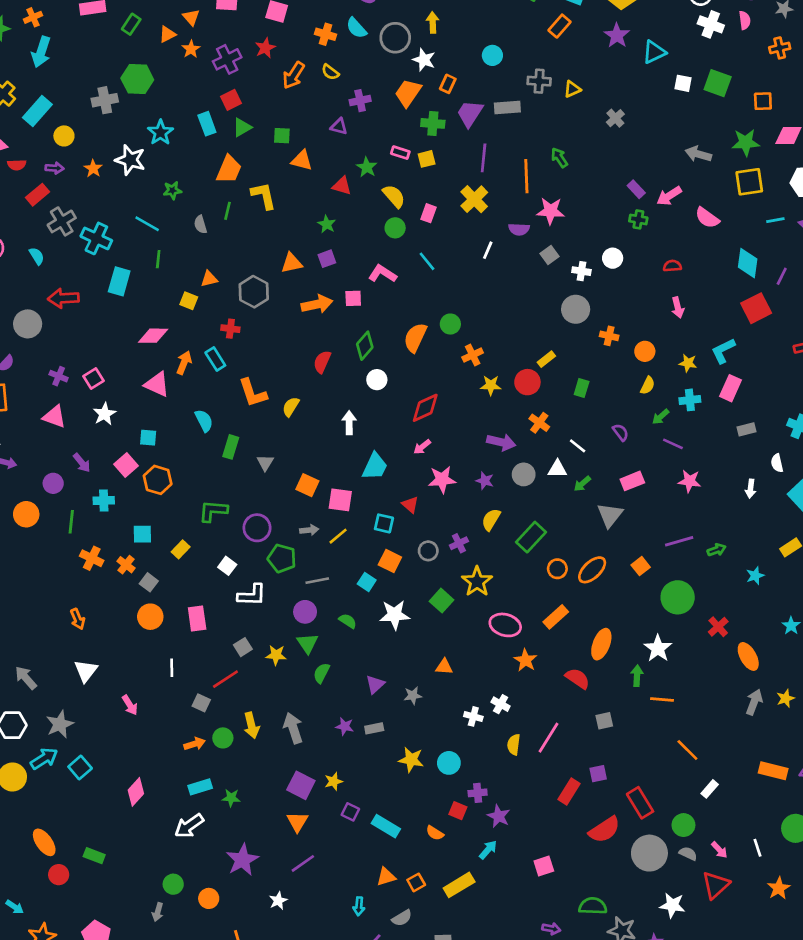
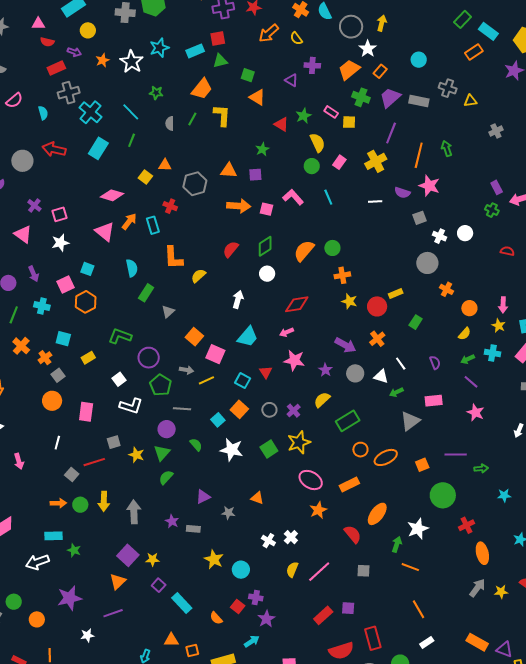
cyan rectangle: (207, 124) -> (195, 51), turned 72
white line: (488, 250) -> (375, 202), turned 48
pink arrow: (678, 308) -> (503, 305), moved
purple cross: (459, 543) -> (294, 411), turned -32

